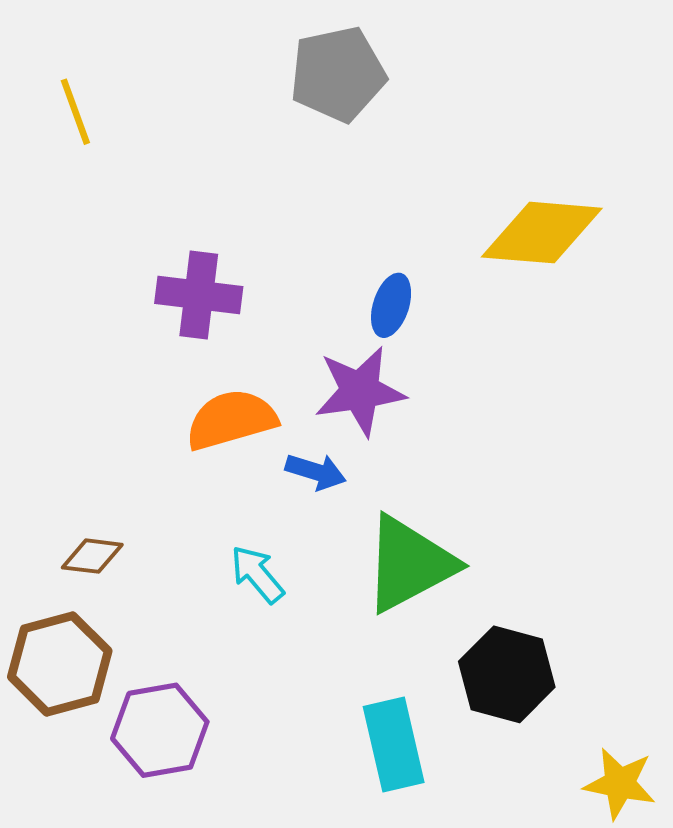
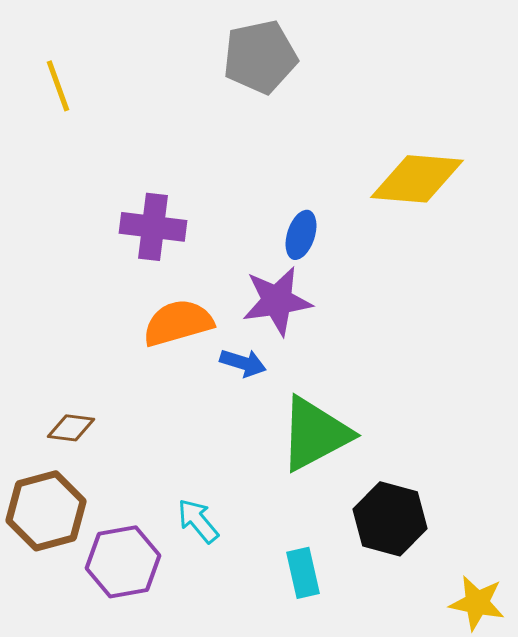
cyan arrow: (257, 574) -> (198, 521), moved
cyan rectangle: (394, 745) -> (303, 573), size x0.7

